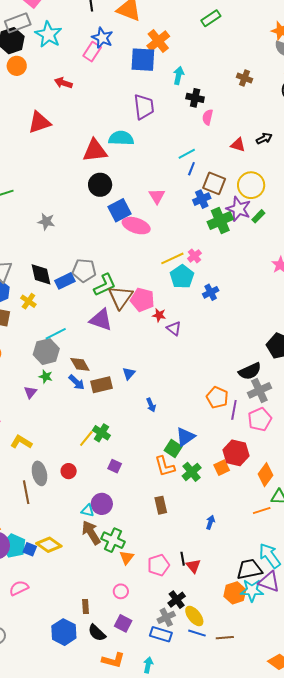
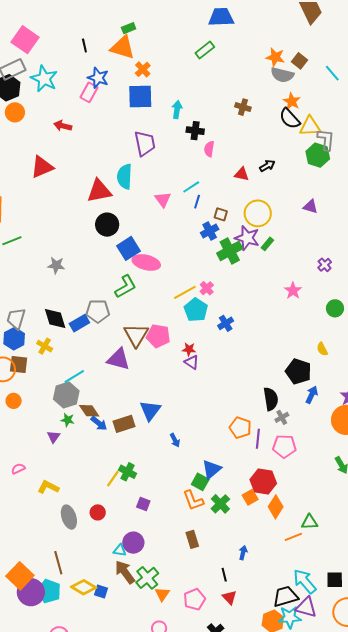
orange cross: (158, 41) -> (143, 69), moved, size x0.7
cyan semicircle: (121, 138) -> (125, 177), turned -85
brown square: (214, 183) -> (221, 214), size x0.6
pink triangle: (157, 196) -> (163, 199), moved
green L-shape: (105, 285) -> (126, 287), moved
red star: (159, 315) -> (189, 349), moved
brown diamond: (80, 364) -> (89, 411), moved
black semicircle: (250, 371) -> (271, 399), turned -70
blue triangle: (129, 373) -> (150, 410), size x1.6
gray cross: (259, 390) -> (282, 417), size x0.6
pink pentagon: (260, 419) -> (284, 446), turned 30
orange diamond: (266, 475) -> (276, 507), moved
brown line: (26, 492) -> (58, 563), moved
green cross: (113, 540) -> (147, 578), turned 30
blue square: (30, 549) -> (101, 591), moved
black line: (183, 559) -> (224, 575), moved

